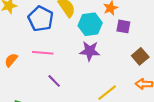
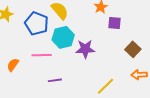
cyan hexagon: (90, 24) -> (63, 37), moved
purple line: (54, 81) -> (55, 80), turned -48

